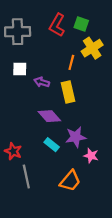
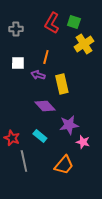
gray cross: (18, 32) -> (16, 29), size x0.6
orange line: (71, 62) -> (46, 57), moved
cyan rectangle: (52, 145) -> (40, 136), moved

